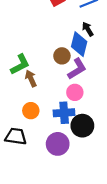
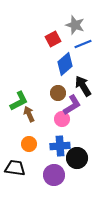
black arrow: (88, 29) -> (83, 86), moved, size x1.5
blue diamond: (79, 44) -> (65, 64), moved, turned 35
pink circle: (75, 92) -> (62, 119), moved

